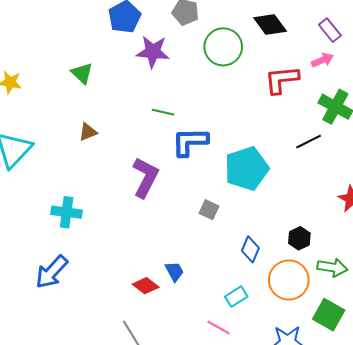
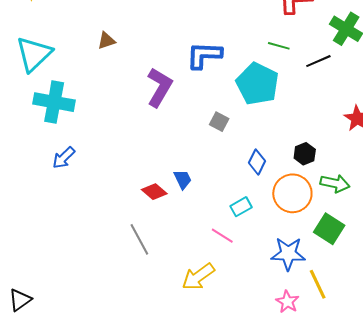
green line: (163, 112) -> (279, 46), moved
cyan pentagon: (247, 169) -> (257, 84), turned -30
cyan cross: (67, 212) -> (54, 102), moved, size x1.4
blue arrow: (52, 272) -> (64, 158), moved, size x0.7

